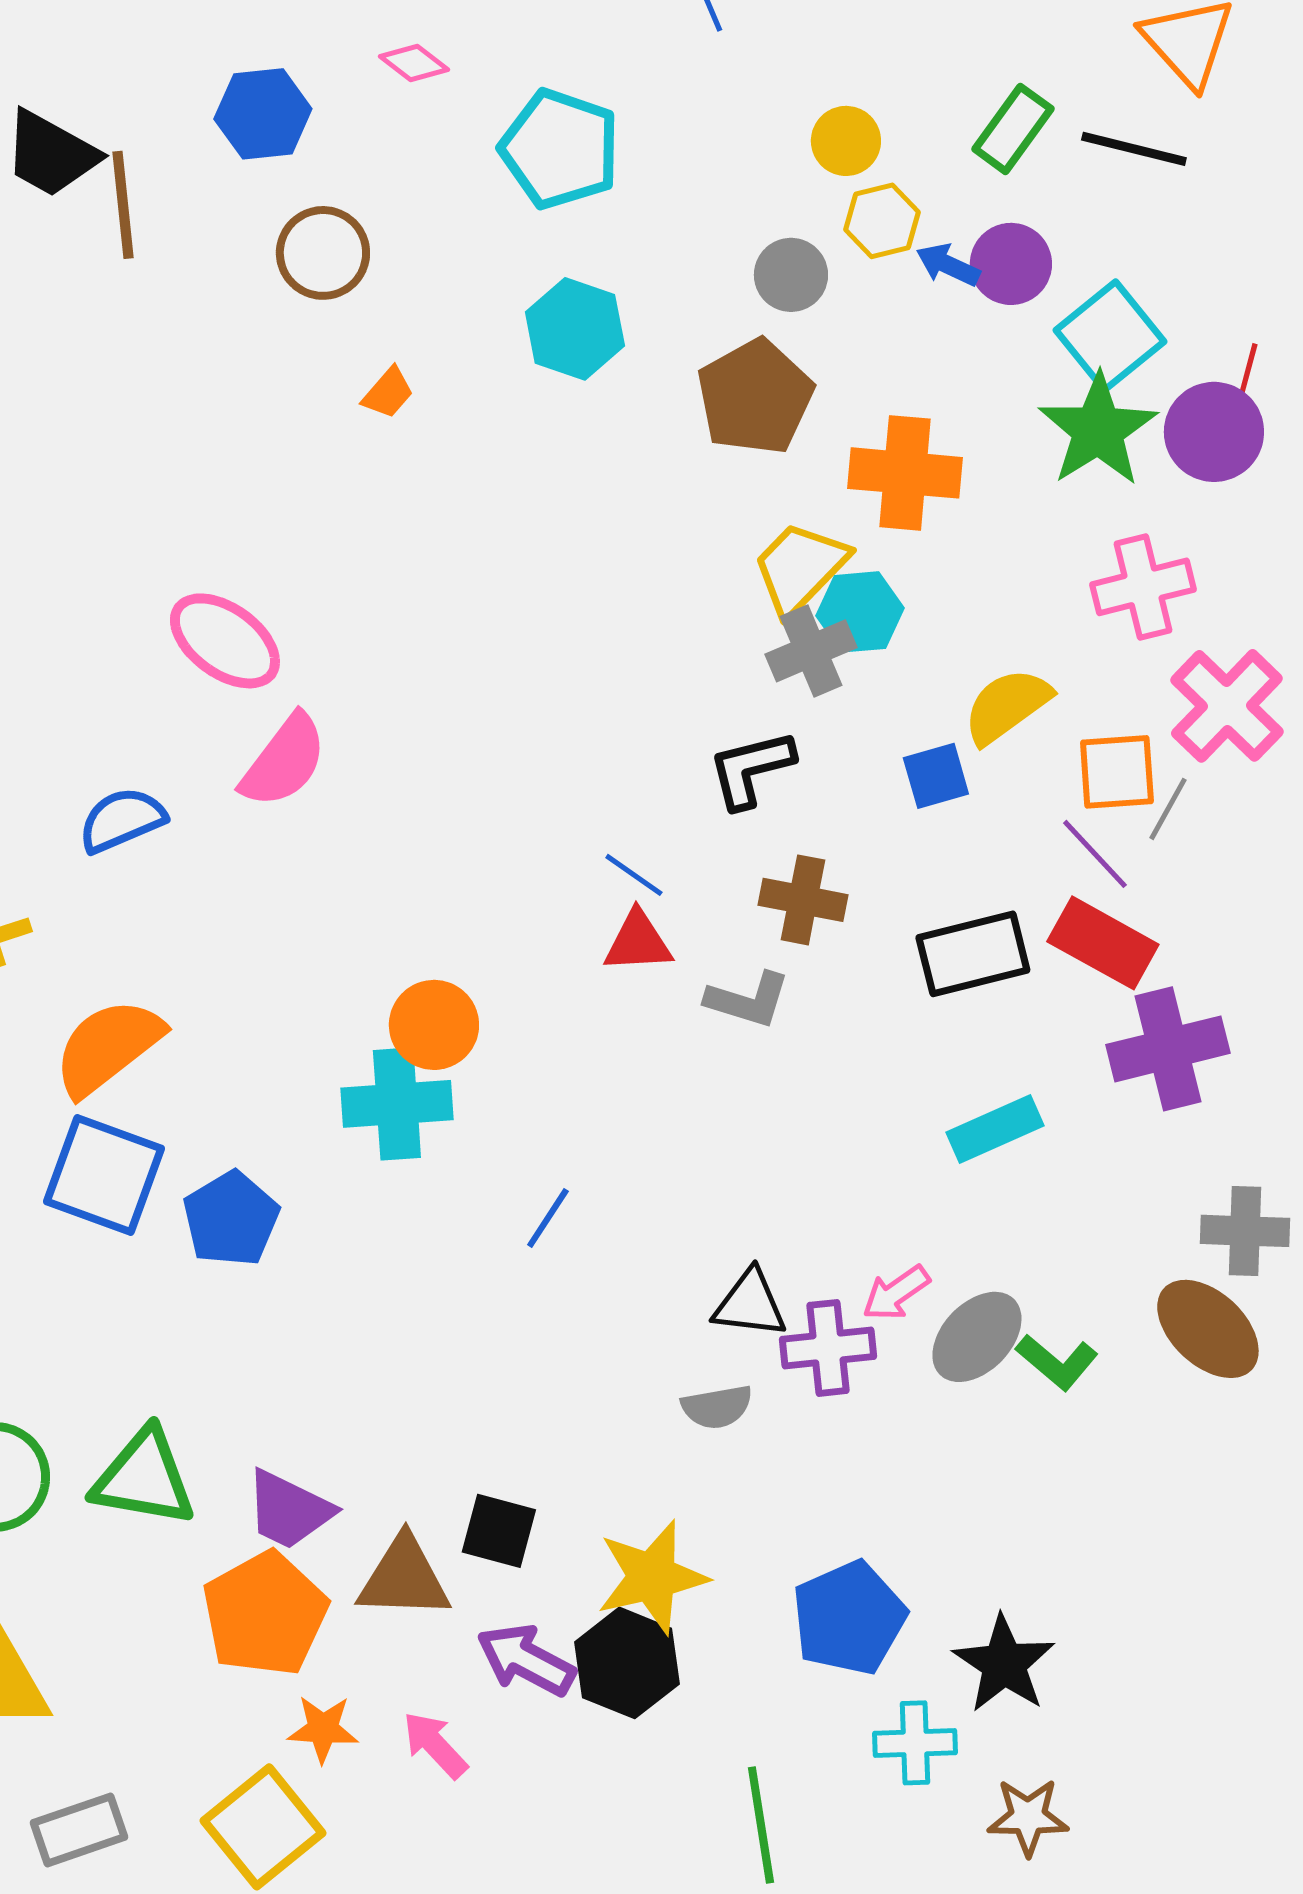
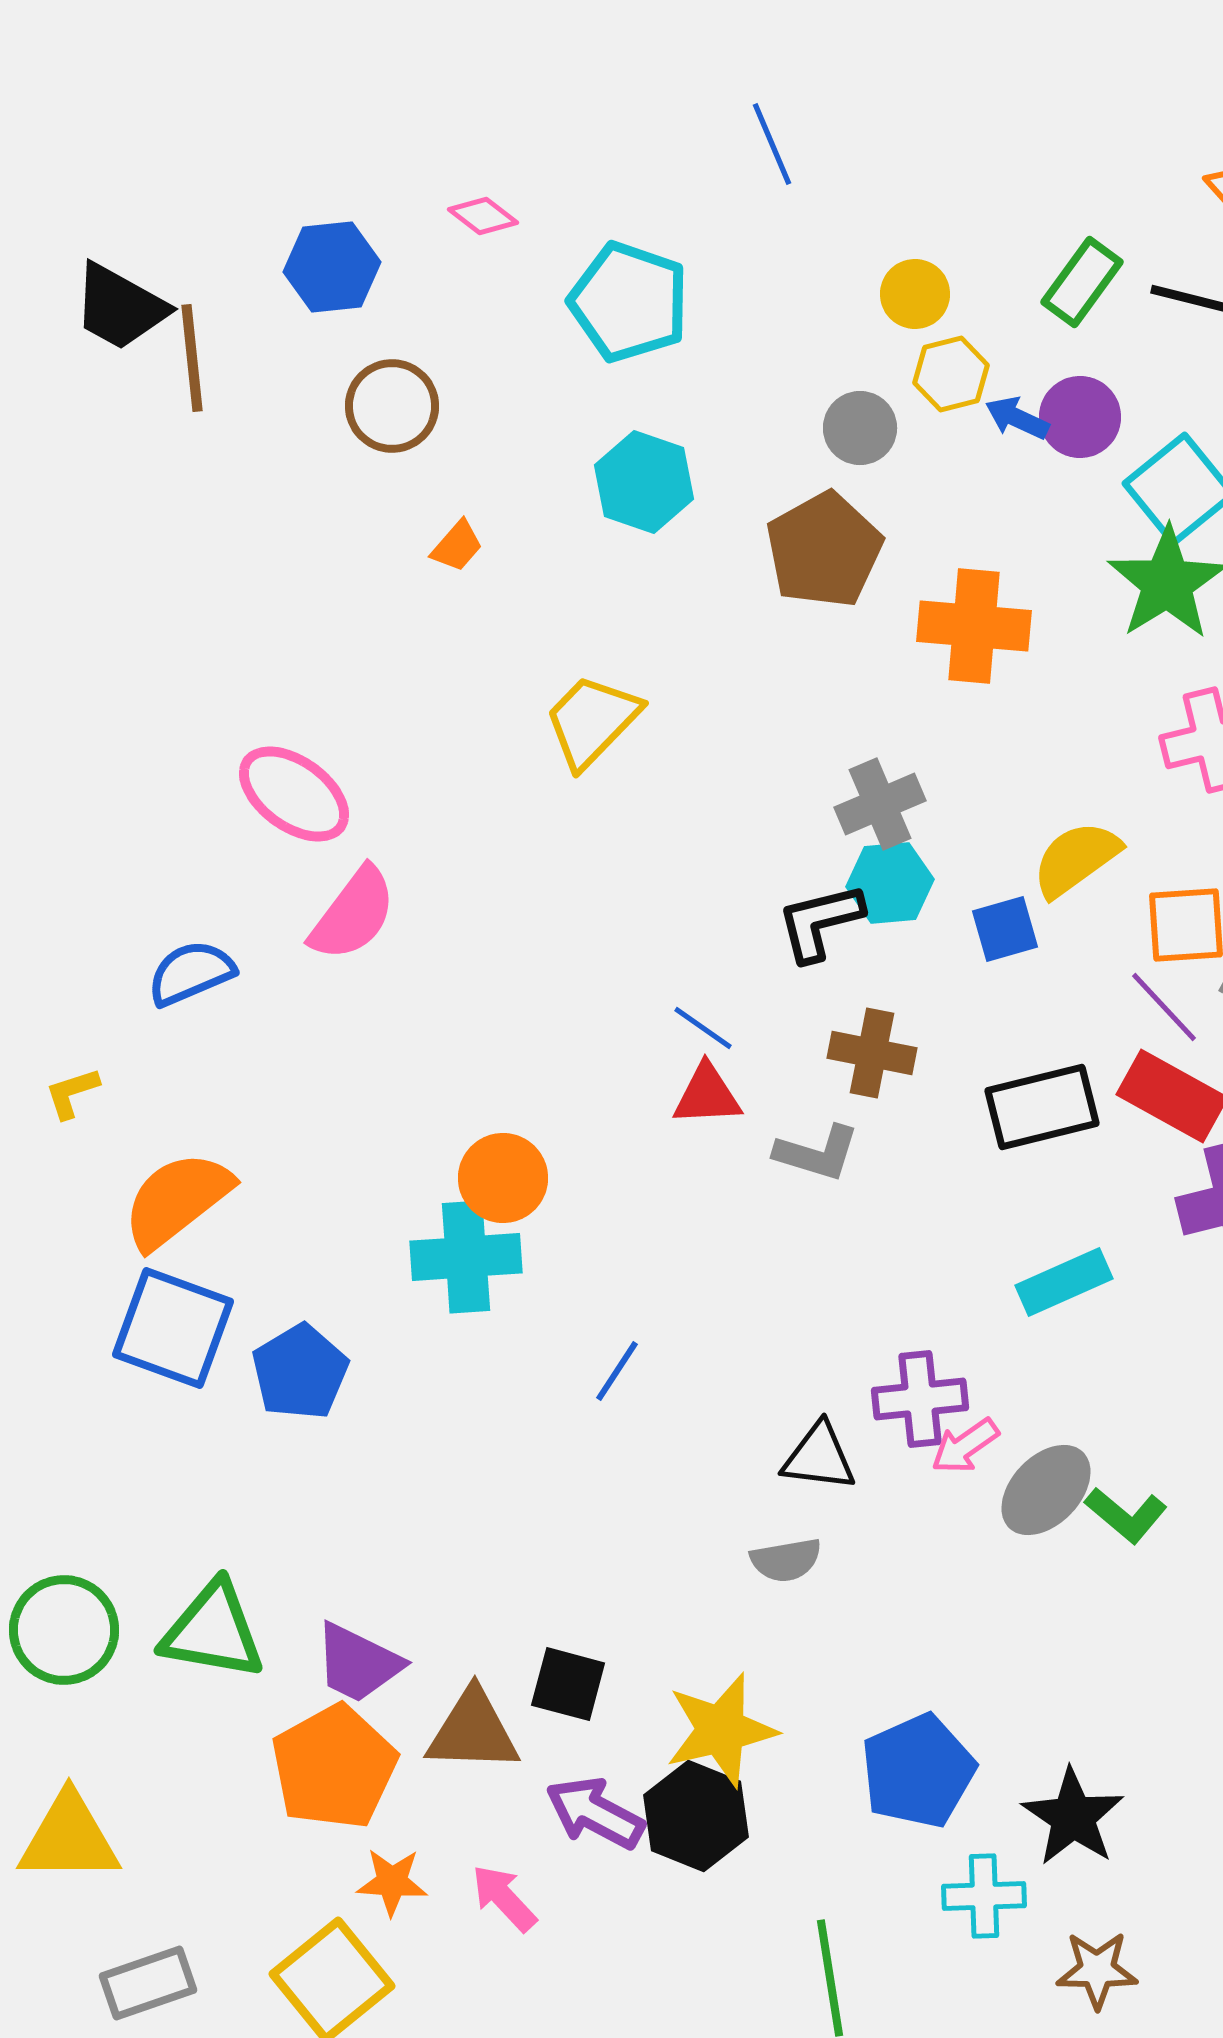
yellow trapezoid: (800, 568) -> (592, 721), moved
cyan hexagon: (860, 612) -> (890, 883), moved
purple cross: (828, 1348) -> (920, 1399), moved

